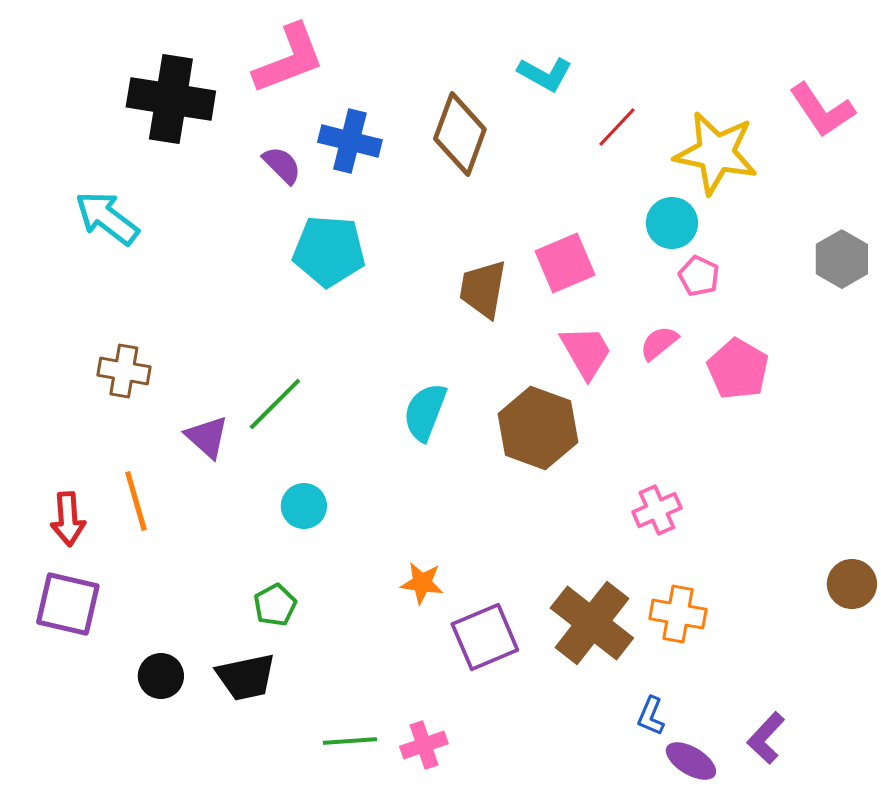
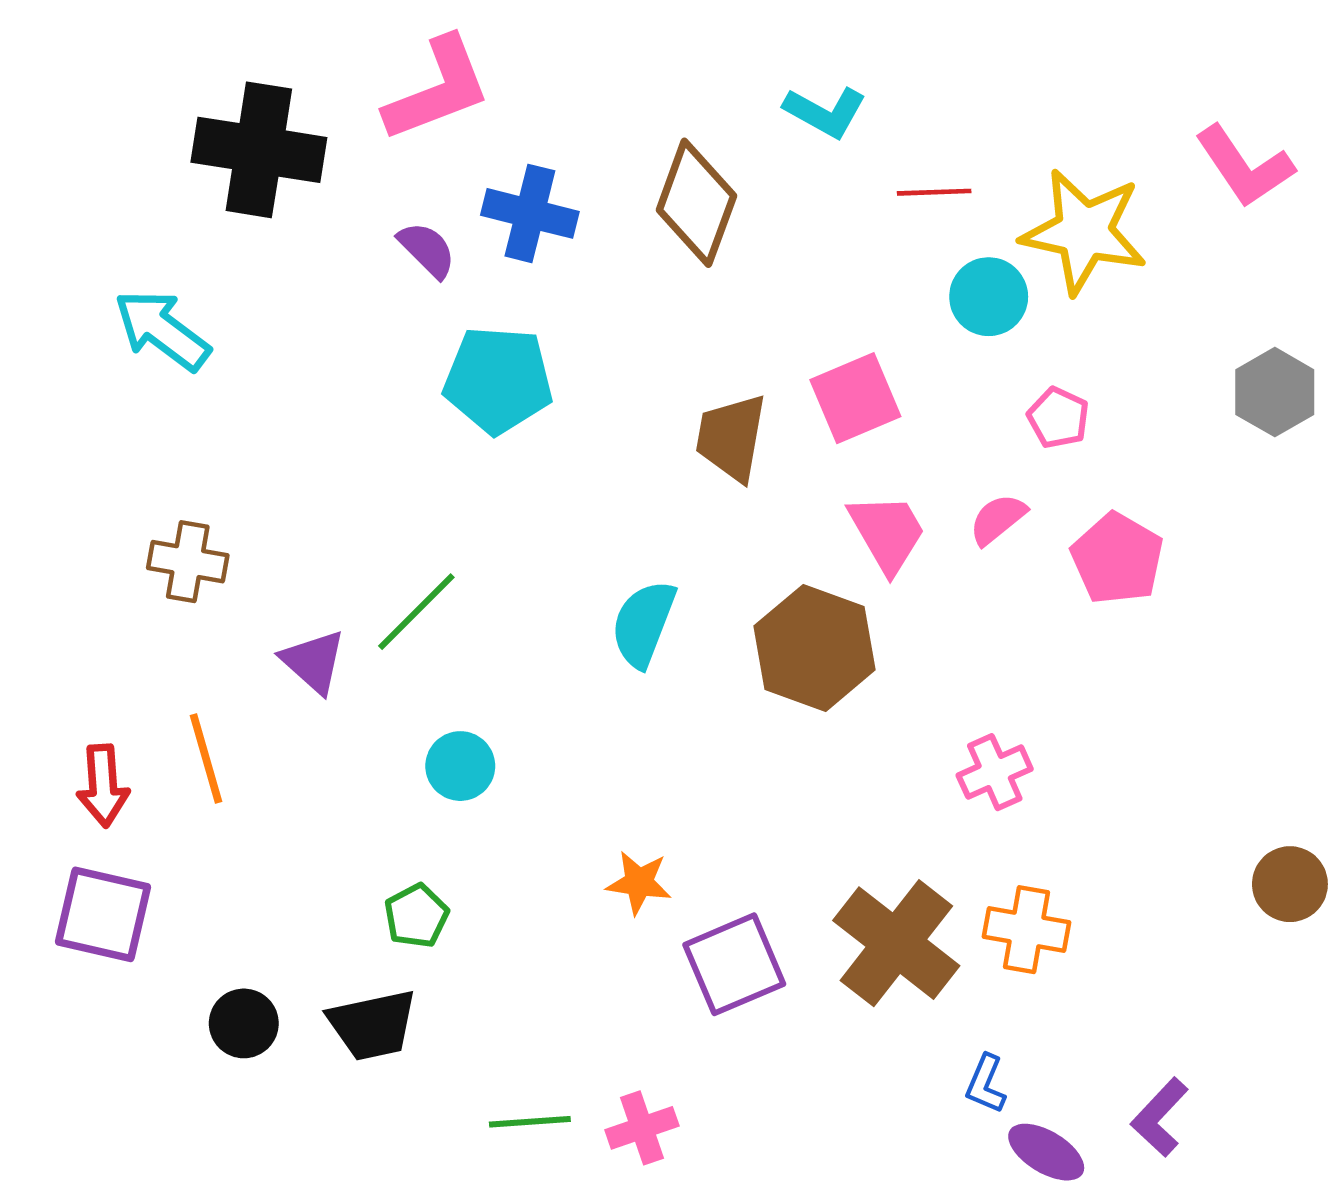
red line: (617, 127) -> (934, 192), turned 45
cyan circle: (672, 223) -> (989, 297), moved

